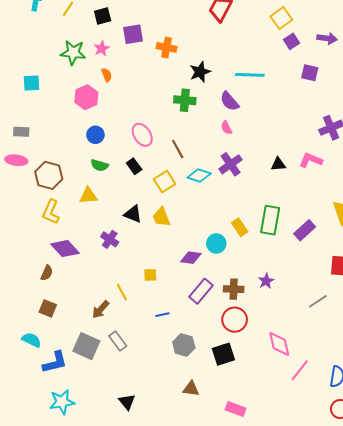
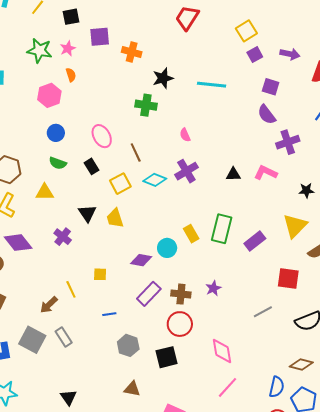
purple semicircle: (230, 101) -> (267, 115), moved
black triangle: (133, 214) -> (87, 213), turned 30
pink line: (300, 370) -> (227, 387), moved

